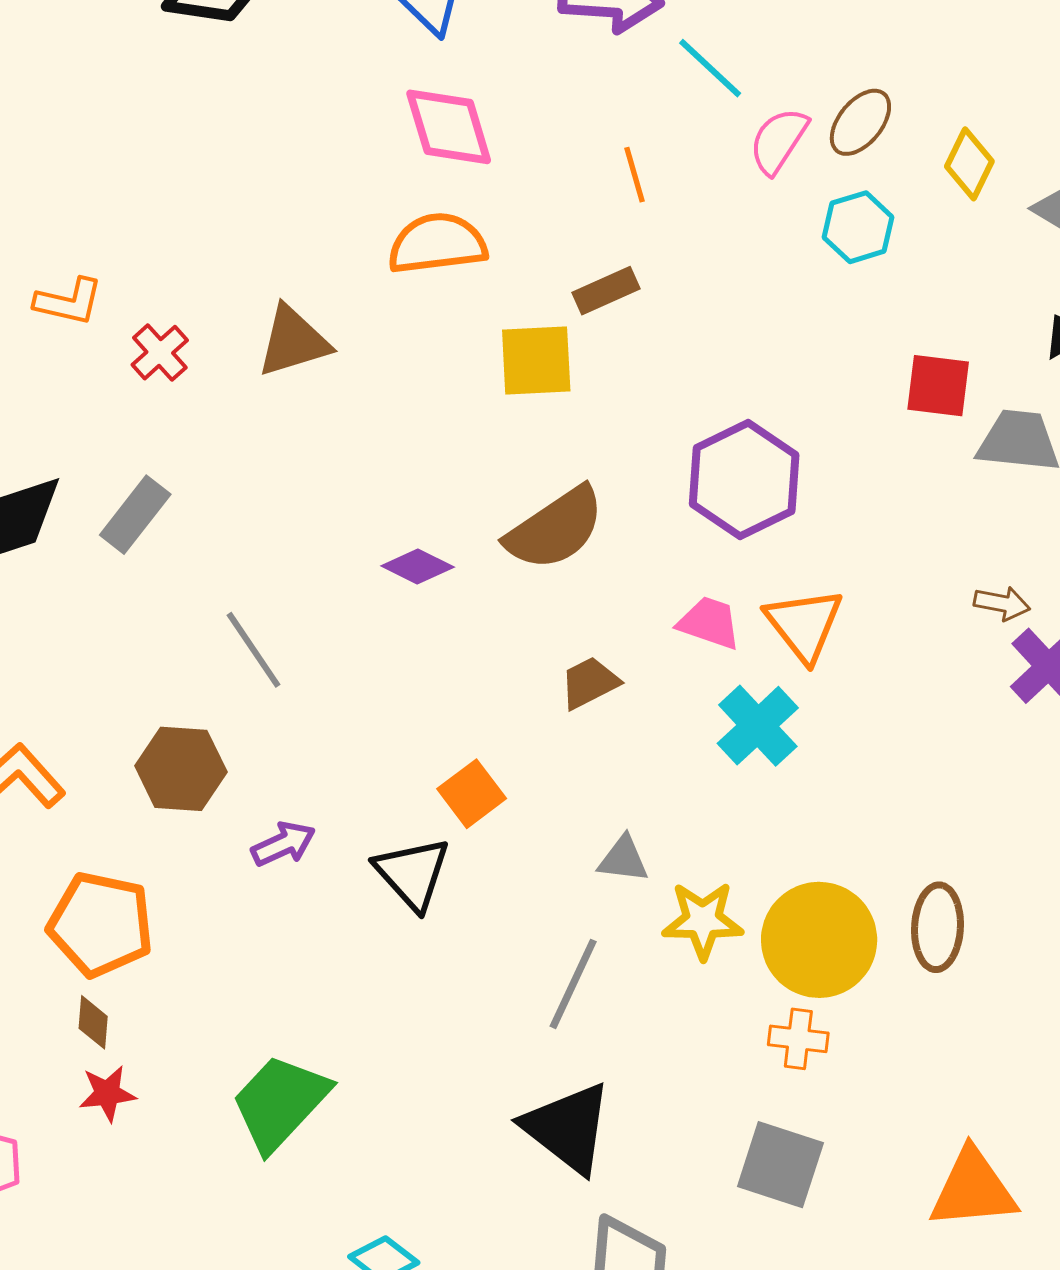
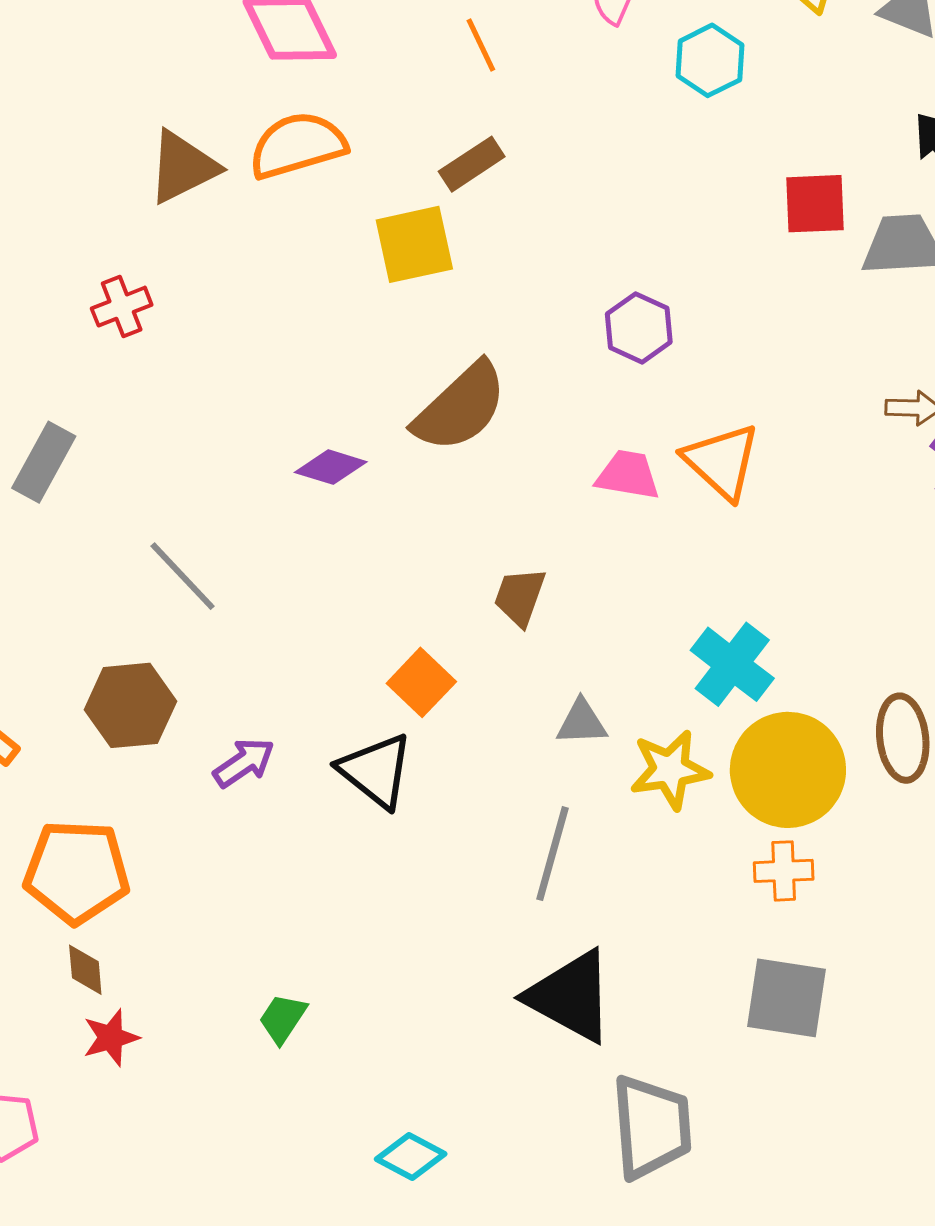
brown triangle: (293, 341) -> (183, 167), moved
red cross: (160, 353) -> (122, 307), moved, turned 30
purple hexagon: (744, 479) -> (639, 328), size x0.6
brown trapezoid: (589, 683) -> (520, 597), moved, turned -34
cyan cross: (758, 726) -> (732, 664), moved
green trapezoid: (280, 1103) -> (283, 1018), size x0.5

